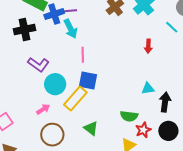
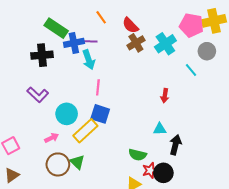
red arrow: (148, 46) -> (165, 96), moved
purple L-shape: (38, 65) -> (38, 95), moved
green triangle: (91, 128) -> (77, 162), moved
black circle: (168, 131) -> (163, 173), moved

